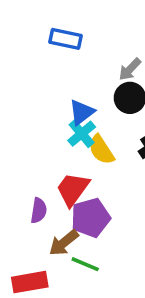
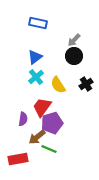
blue triangle: (82, 112) -> (35, 57), moved
cyan cross: (82, 134) -> (36, 77), moved

